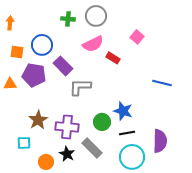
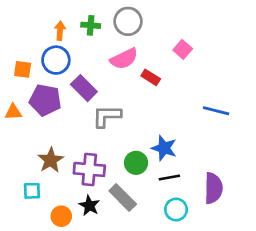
orange arrow: (10, 23) -> (60, 31), moved
cyan circle: (132, 157) -> (176, 210), size x0.7

